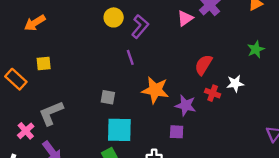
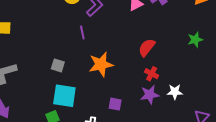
white star: (235, 83) -> (175, 92), moved
orange star: (155, 90) -> (101, 64), turned -30
purple star: (186, 105) -> (150, 95), moved, turned -30

